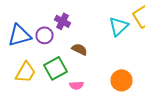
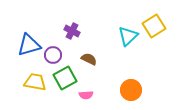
purple circle: (44, 35) -> (53, 55), moved
yellow trapezoid: (25, 72) -> (35, 82), turned -110

